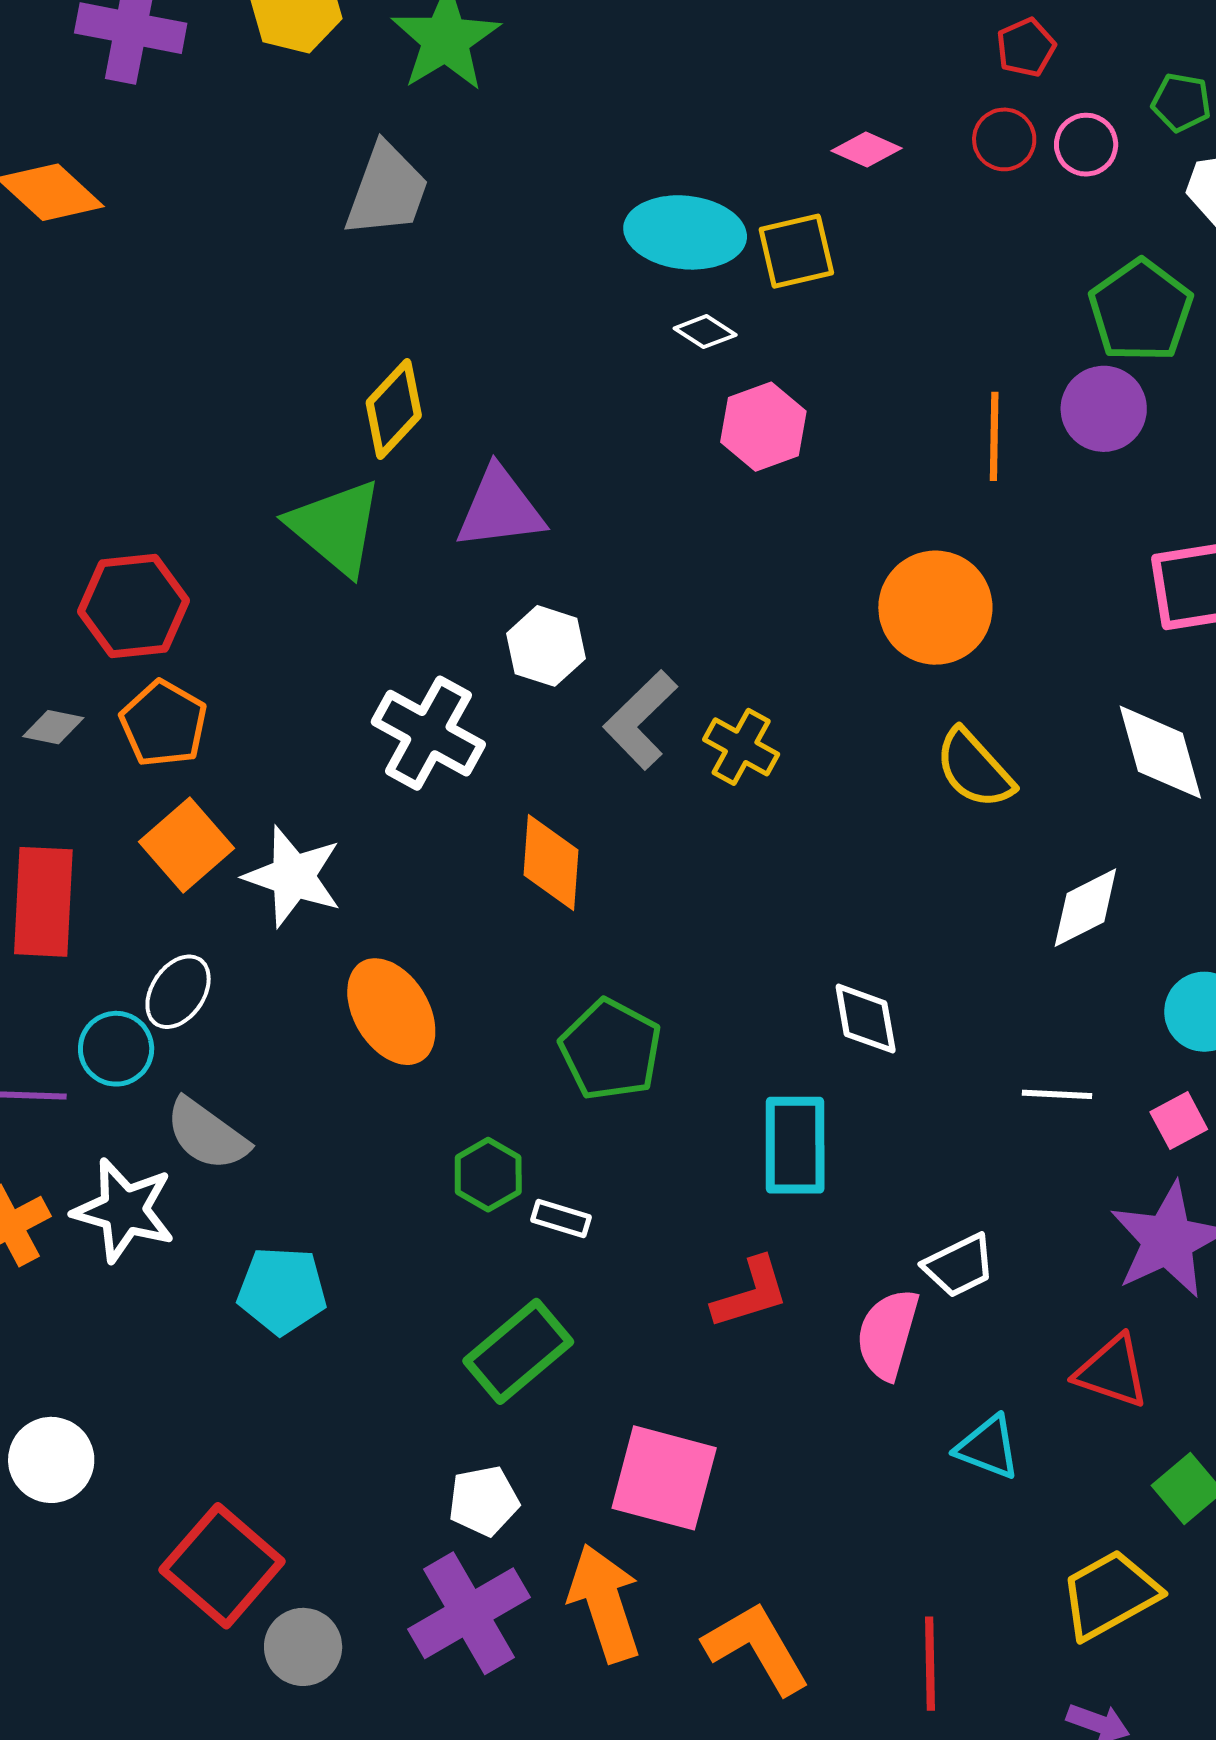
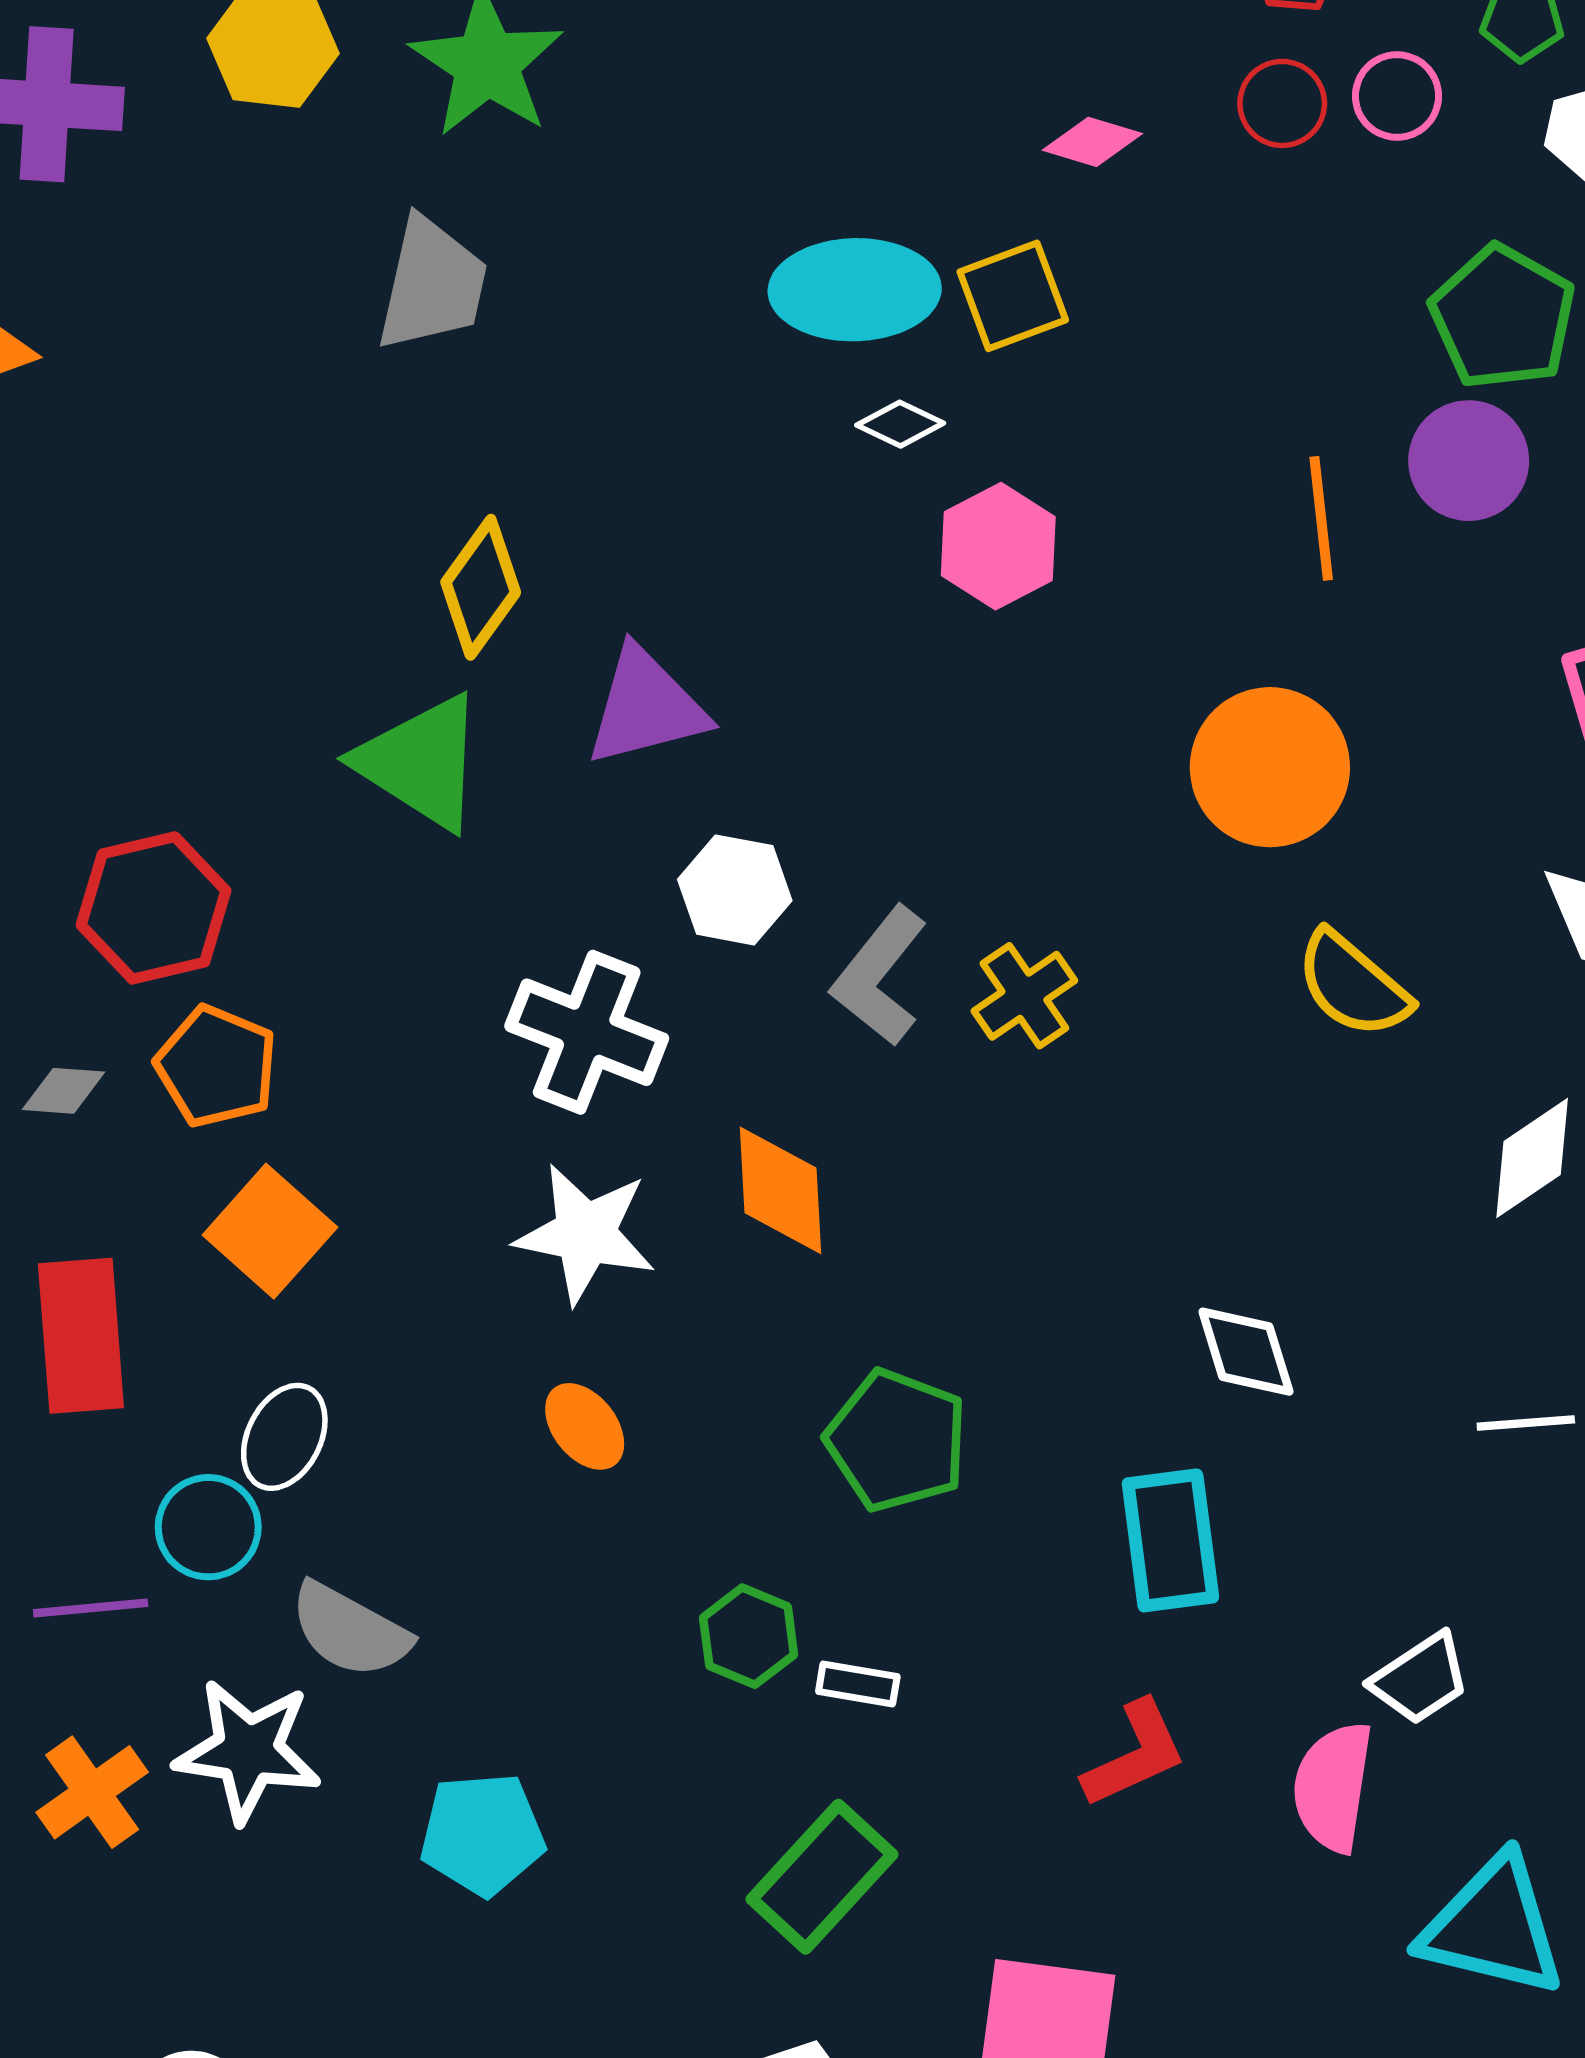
yellow cross: (741, 747) -> (1024, 996), turned 34
white star: (293, 876) -> (585, 1234), moved
orange ellipse: (391, 1012) -> (585, 1426), size x0.6
cyan triangle: (988, 1447) -> (1493, 1926), size x1.6

